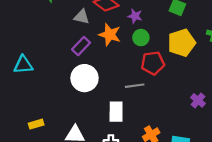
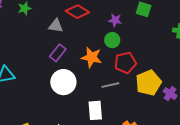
purple star: (135, 16) -> (115, 20), moved
orange star: (110, 35) -> (92, 57), moved
yellow pentagon: (182, 43) -> (148, 83), moved

